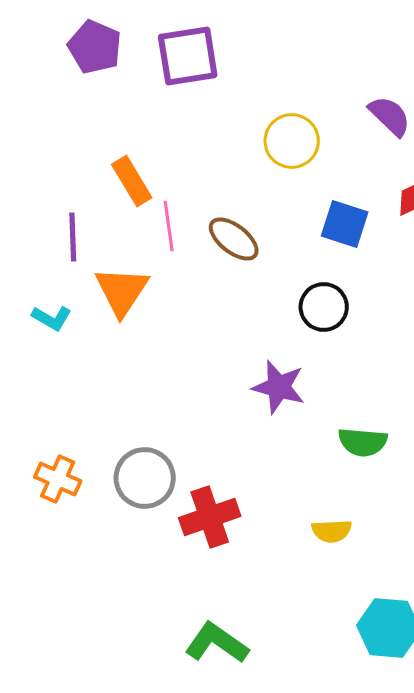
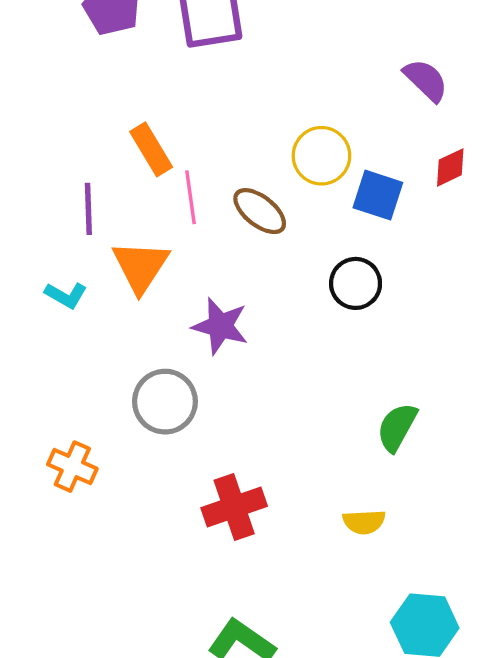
yellow circle: (292, 141) -> (321, 156), moved
purple star: (279, 387) -> (220, 326), moved
green semicircle: (363, 442) -> (397, 427), turned 114
gray circle: (145, 478) -> (165, 402), moved

